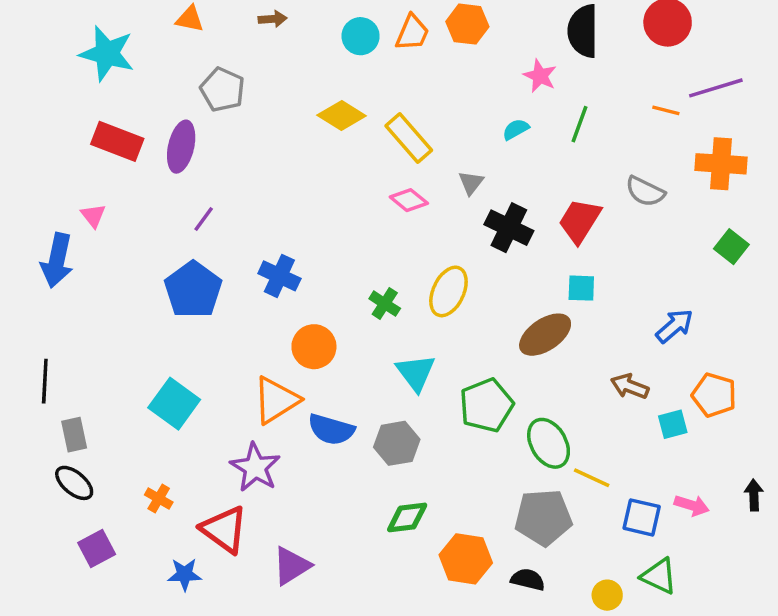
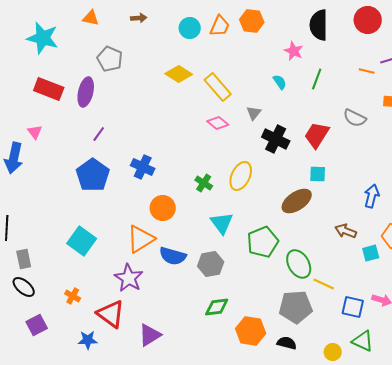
cyan semicircle: (516, 129) -> (280, 82), turned 84
blue arrow: (674, 326) -> (372, 196), turned -35

